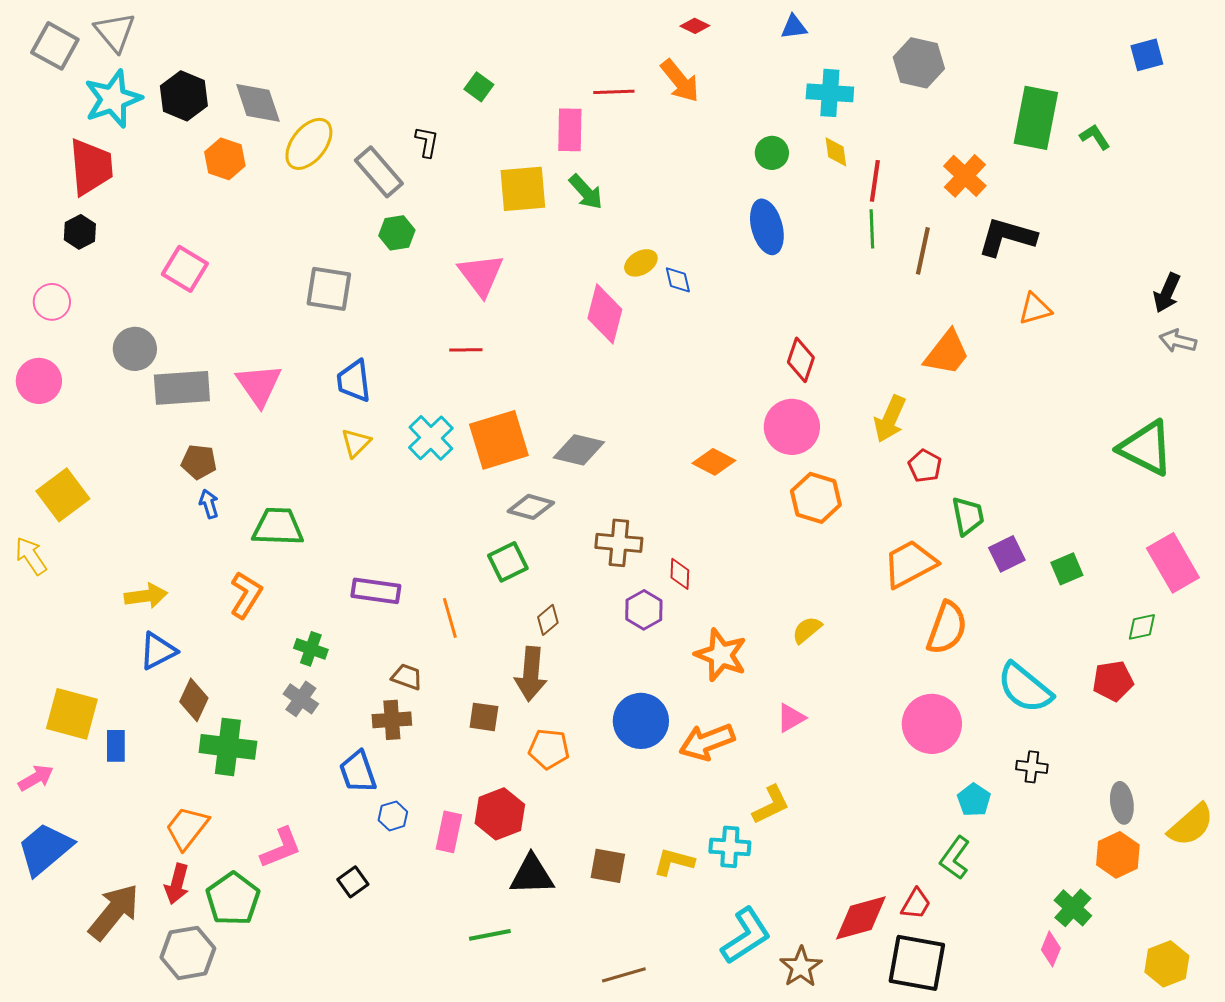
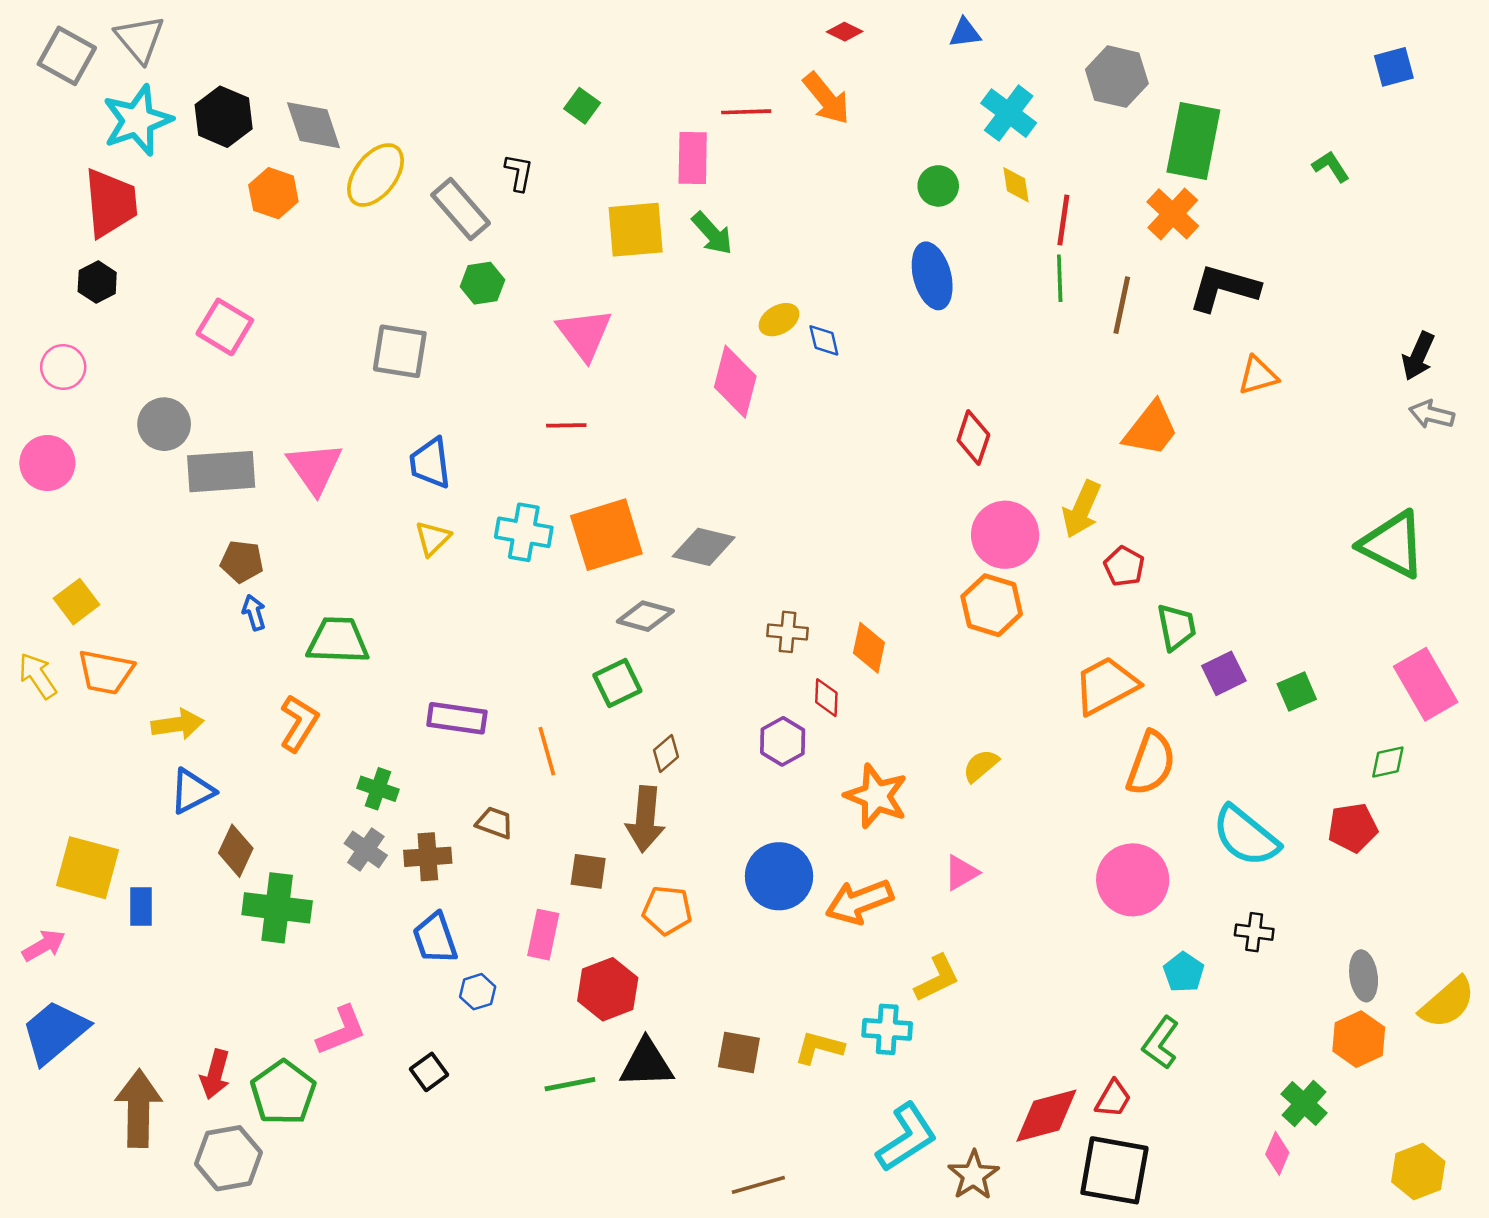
cyan cross: (830, 93) -> (1009, 113), turned 33
green rectangle: (1036, 118) -> (1193, 141), moved
pink circle: (792, 427) -> (1005, 535), moved
cyan cross: (431, 438) -> (524, 532), turned -36
orange diamond: (714, 462) -> (869, 648), moved, turned 75
yellow square: (63, 495) -> (77, 602), size x0.7
brown cross: (619, 543) -> (788, 632), moved, size x0.7
brown cross: (392, 720) -> (428, 857), moved
orange trapezoid: (187, 828) -> (106, 672), moved, turned -117
pink rectangle: (449, 832) -> (543, 935), moved
brown arrow: (114, 912) -> (139, 1108), turned -38
green line: (490, 935) -> (570, 1084), moved

